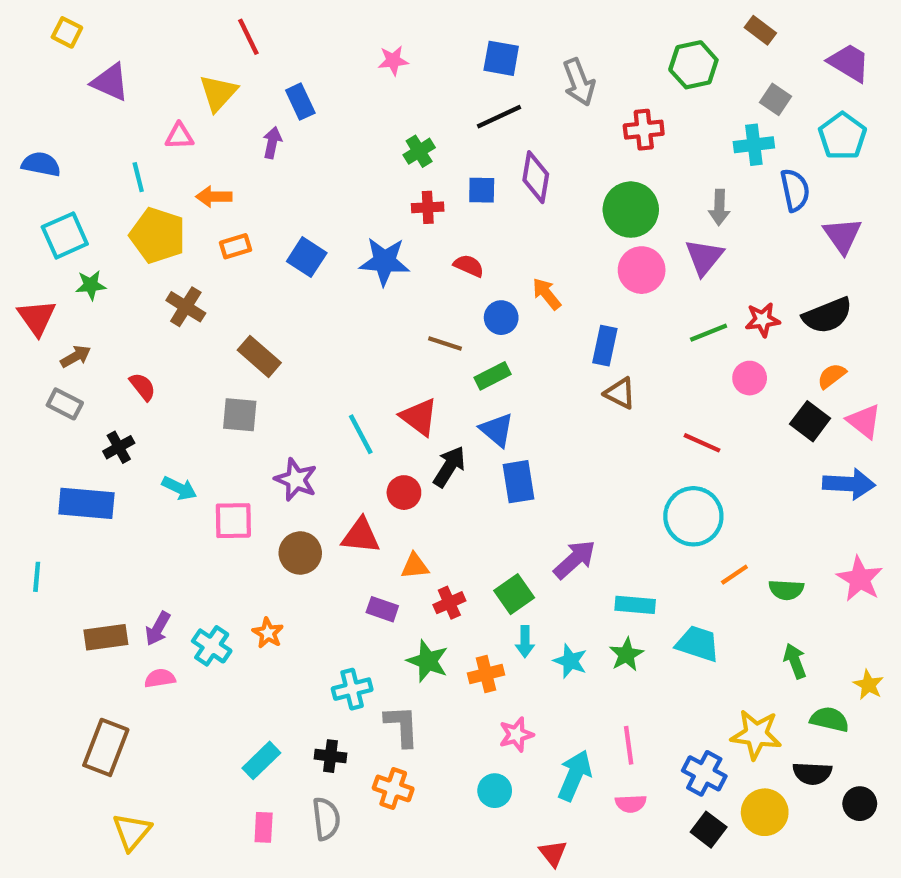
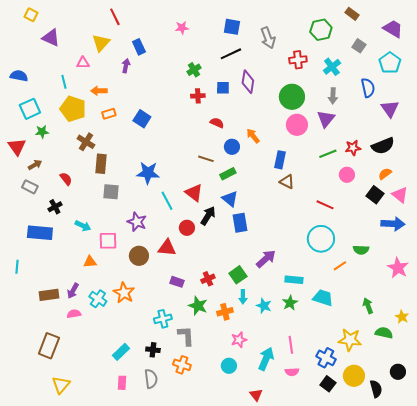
cyan cross: (754, 145) -> (332, 67), moved, turned -30
blue star: (385, 261) -> (148, 173), moved
brown rectangle: (259, 356) -> (101, 164), moved, turned 54
orange triangle: (415, 566) -> (90, 262), moved
green semicircle: (786, 590) -> (361, 250), moved
orange star: (268, 633) -> (124, 293), size x1.5
black semicircle: (812, 773) -> (376, 389), moved, turned -108

